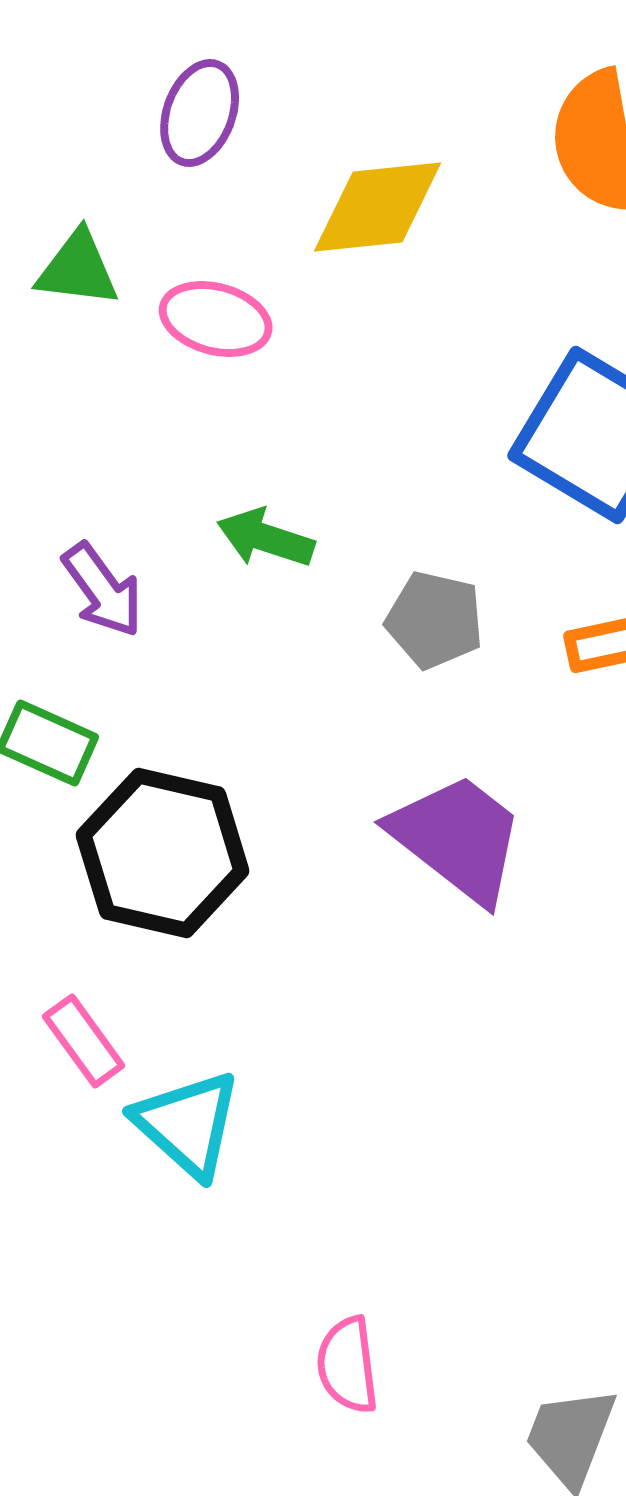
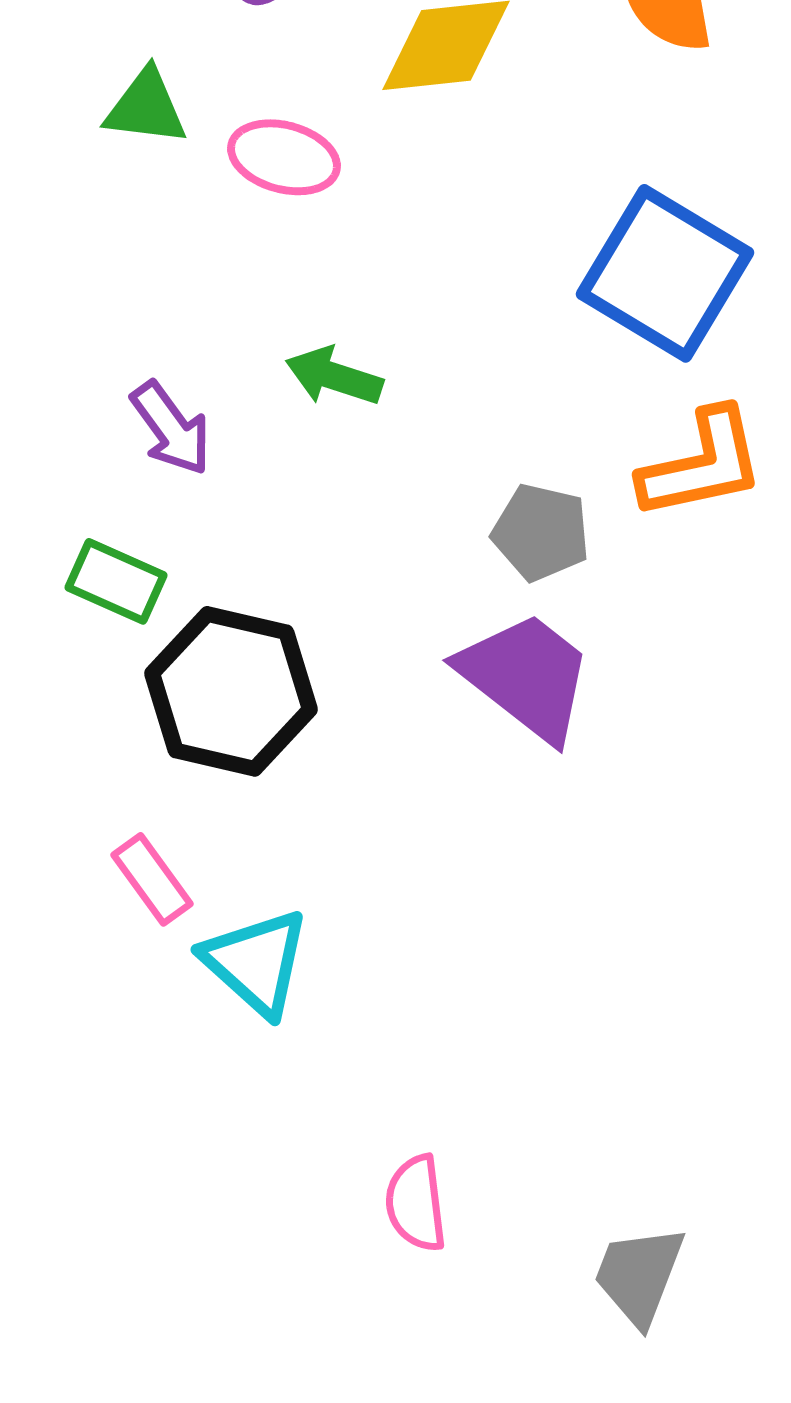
gray pentagon: (435, 620) -> (541, 532), moved

